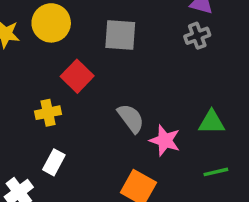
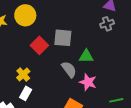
gray square: (120, 35) -> (63, 38), moved
yellow cross: (48, 113) -> (23, 75), moved, turned -32
green triangle: (212, 122) -> (86, 56), moved

